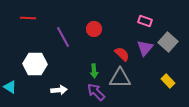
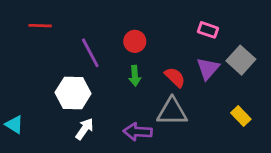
white hexagon: (35, 64) -> (73, 93), moved
green arrow: (94, 71) -> (135, 76), moved
white arrow: (59, 90) -> (85, 129), turned -49
purple arrow: (96, 92) -> (138, 132), turned -42

